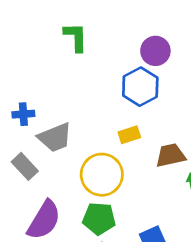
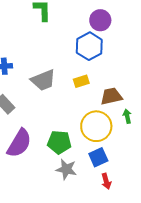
gray trapezoid: (55, 138) -> (43, 80), moved
yellow circle: (102, 175) -> (96, 126), moved

